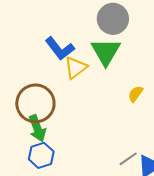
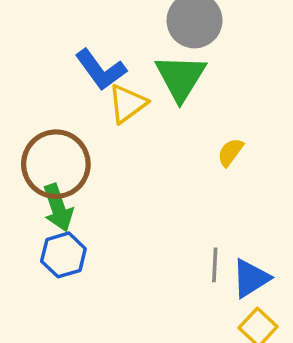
gray line: (128, 159) -> (215, 265), turned -54

